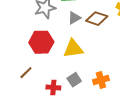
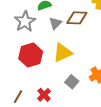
brown line: (26, 73) -> (18, 97), moved
red cross: (53, 87) -> (44, 95), moved, turned -32

